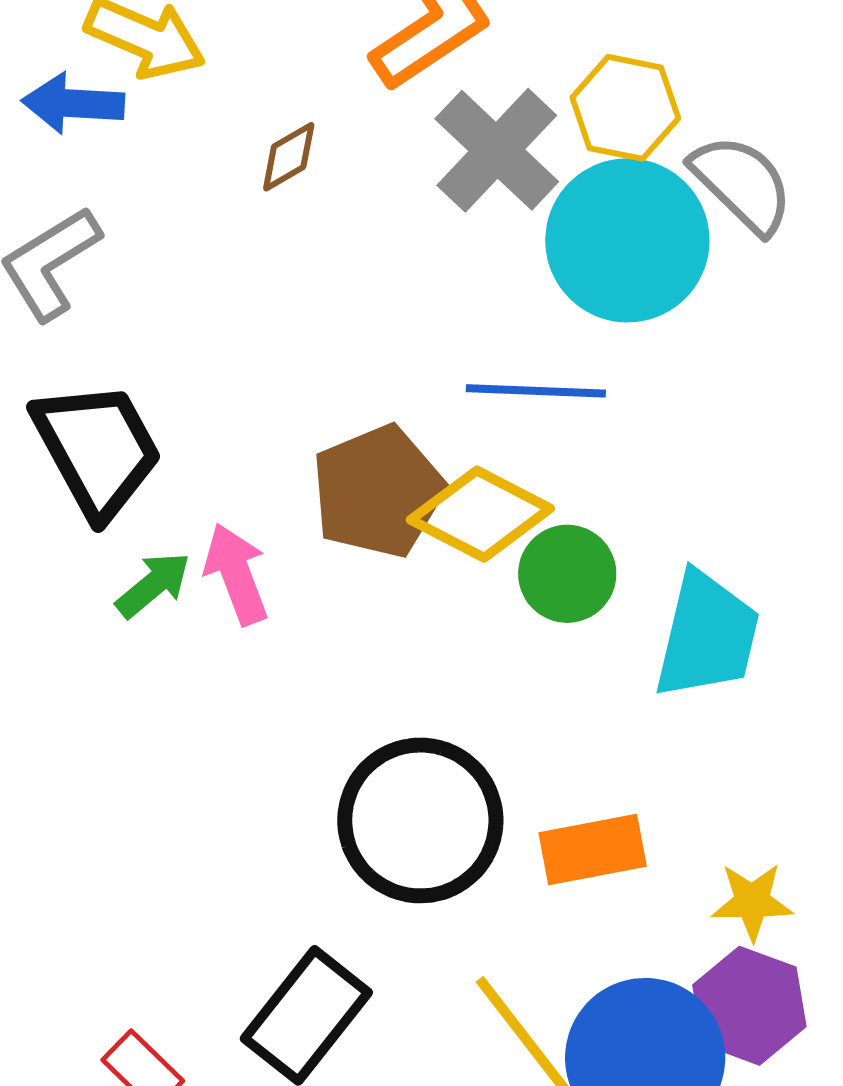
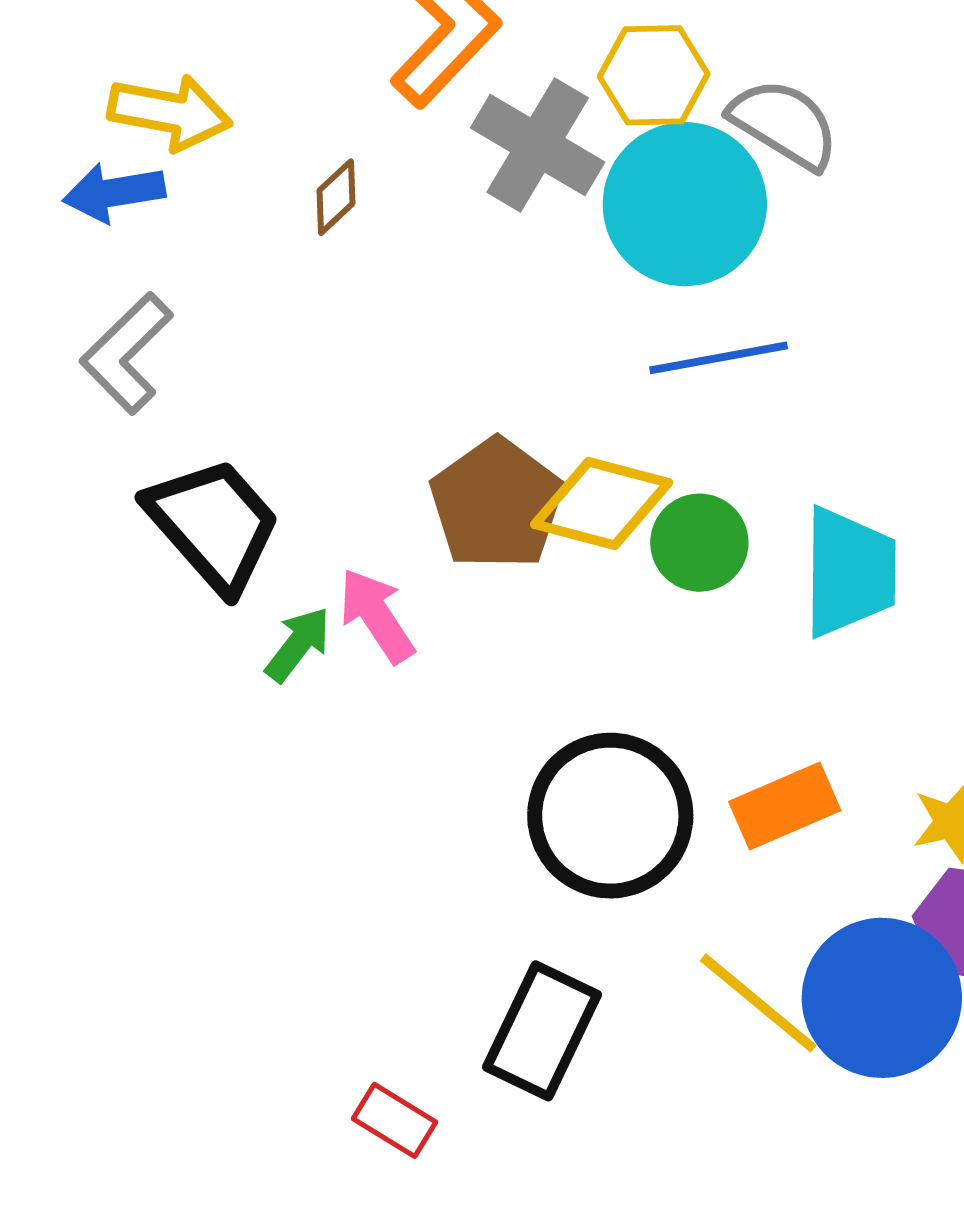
blue line: (536, 391) -> (719, 358), moved

